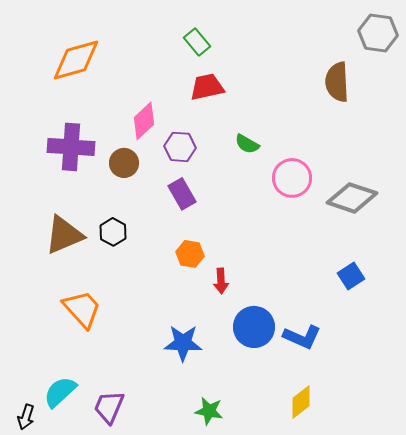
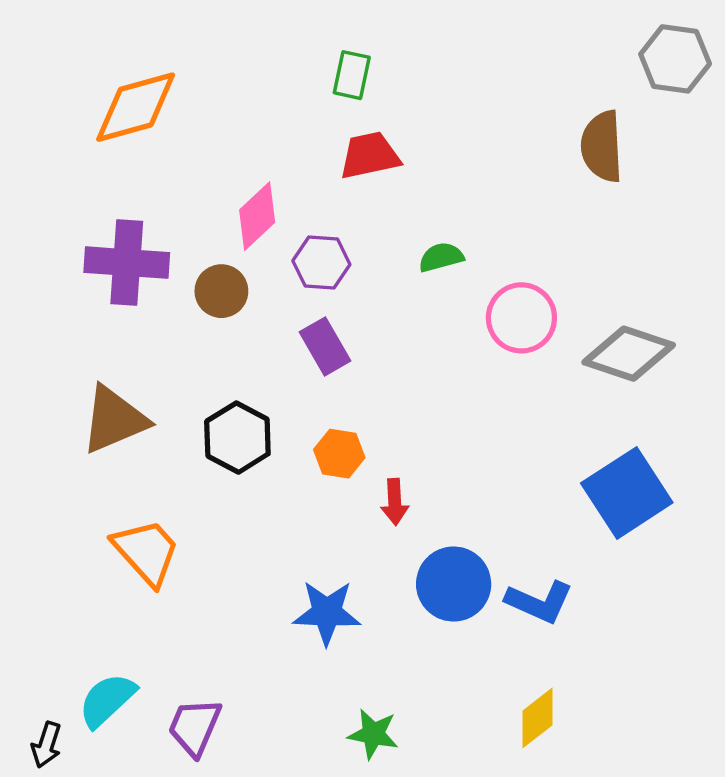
green rectangle: (197, 42) -> (352, 75), turned 52
green semicircle: (247, 144) -> (441, 257), turned 135
black hexagon: (113, 232) -> (237, 438), moved, size x1.4
blue square: (351, 276) -> (627, 493), size x1.8

